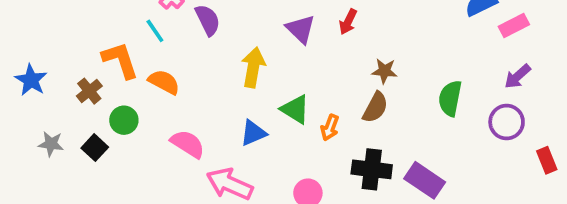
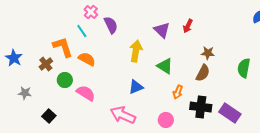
green triangle: (295, 109) -> (165, 66), moved
orange arrow: (330, 127) -> (178, 92), moved
pink semicircle: (188, 144) -> (86, 93), moved
black square: (95, 148) -> (49, 116), moved

